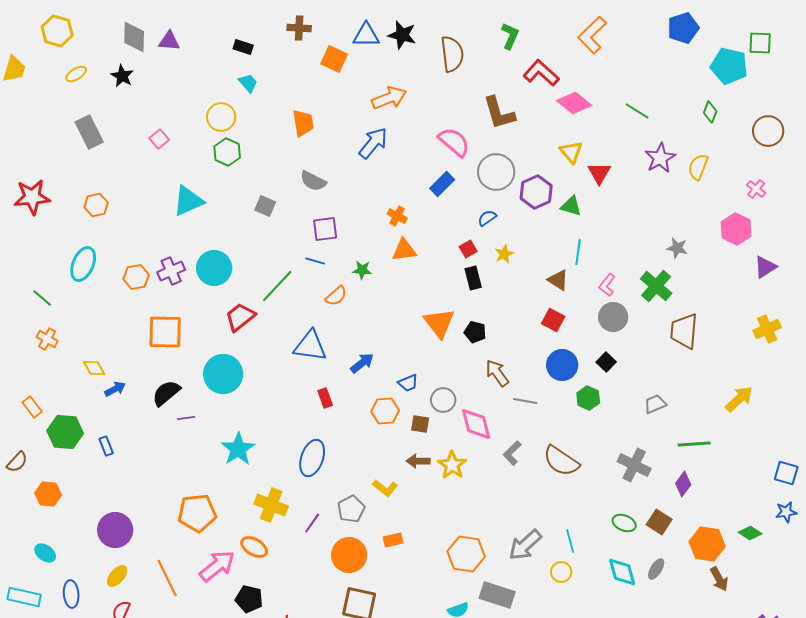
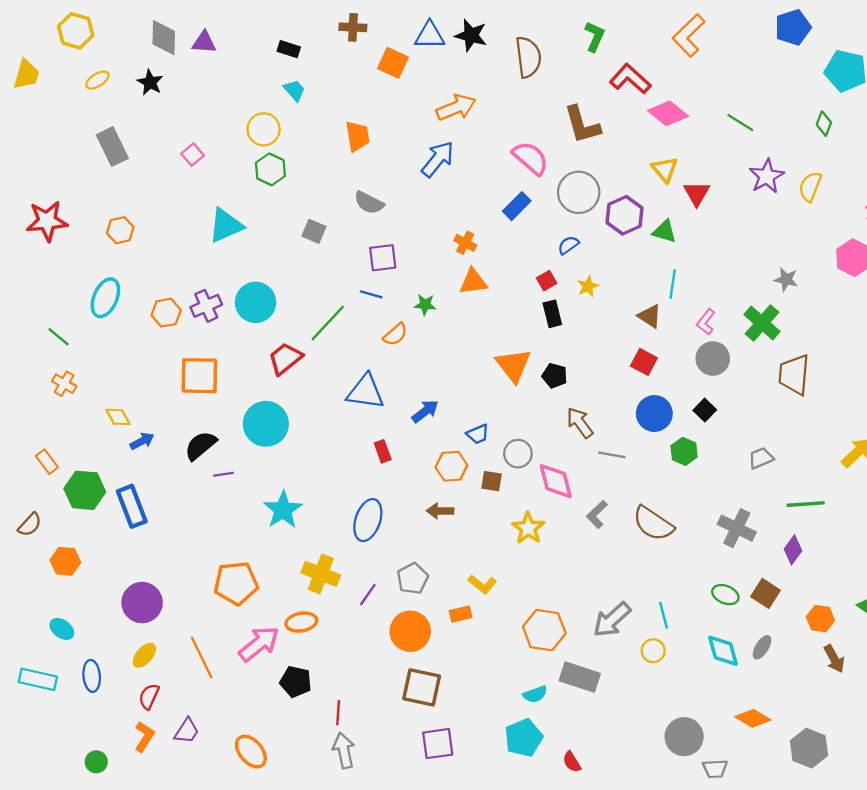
blue rectangle: (106, 446) -> (132, 506), size x1.8
brown arrow: (418, 461) -> (440, 511), moved
yellow L-shape: (385, 488) -> (482, 584), moved
orange hexagon: (707, 544) -> (820, 619), size x0.7
orange ellipse: (254, 547) -> (301, 622), turned -40

